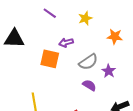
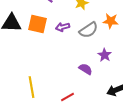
orange square: (50, 59) -> (38, 24), moved
gray semicircle: (88, 62) -> (89, 30), moved

